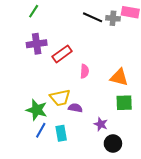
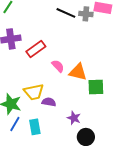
pink semicircle: (84, 71) -> (58, 66), turned -48
orange triangle: (119, 77) -> (78, 72), moved
green square: (124, 103) -> (96, 87), moved

